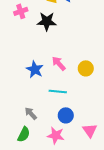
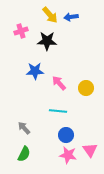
blue star: (35, 69) -> (35, 71), moved, turned -30
gray arrow: (31, 113) -> (24, 128), moved
pink star: (56, 135) -> (68, 155), moved

